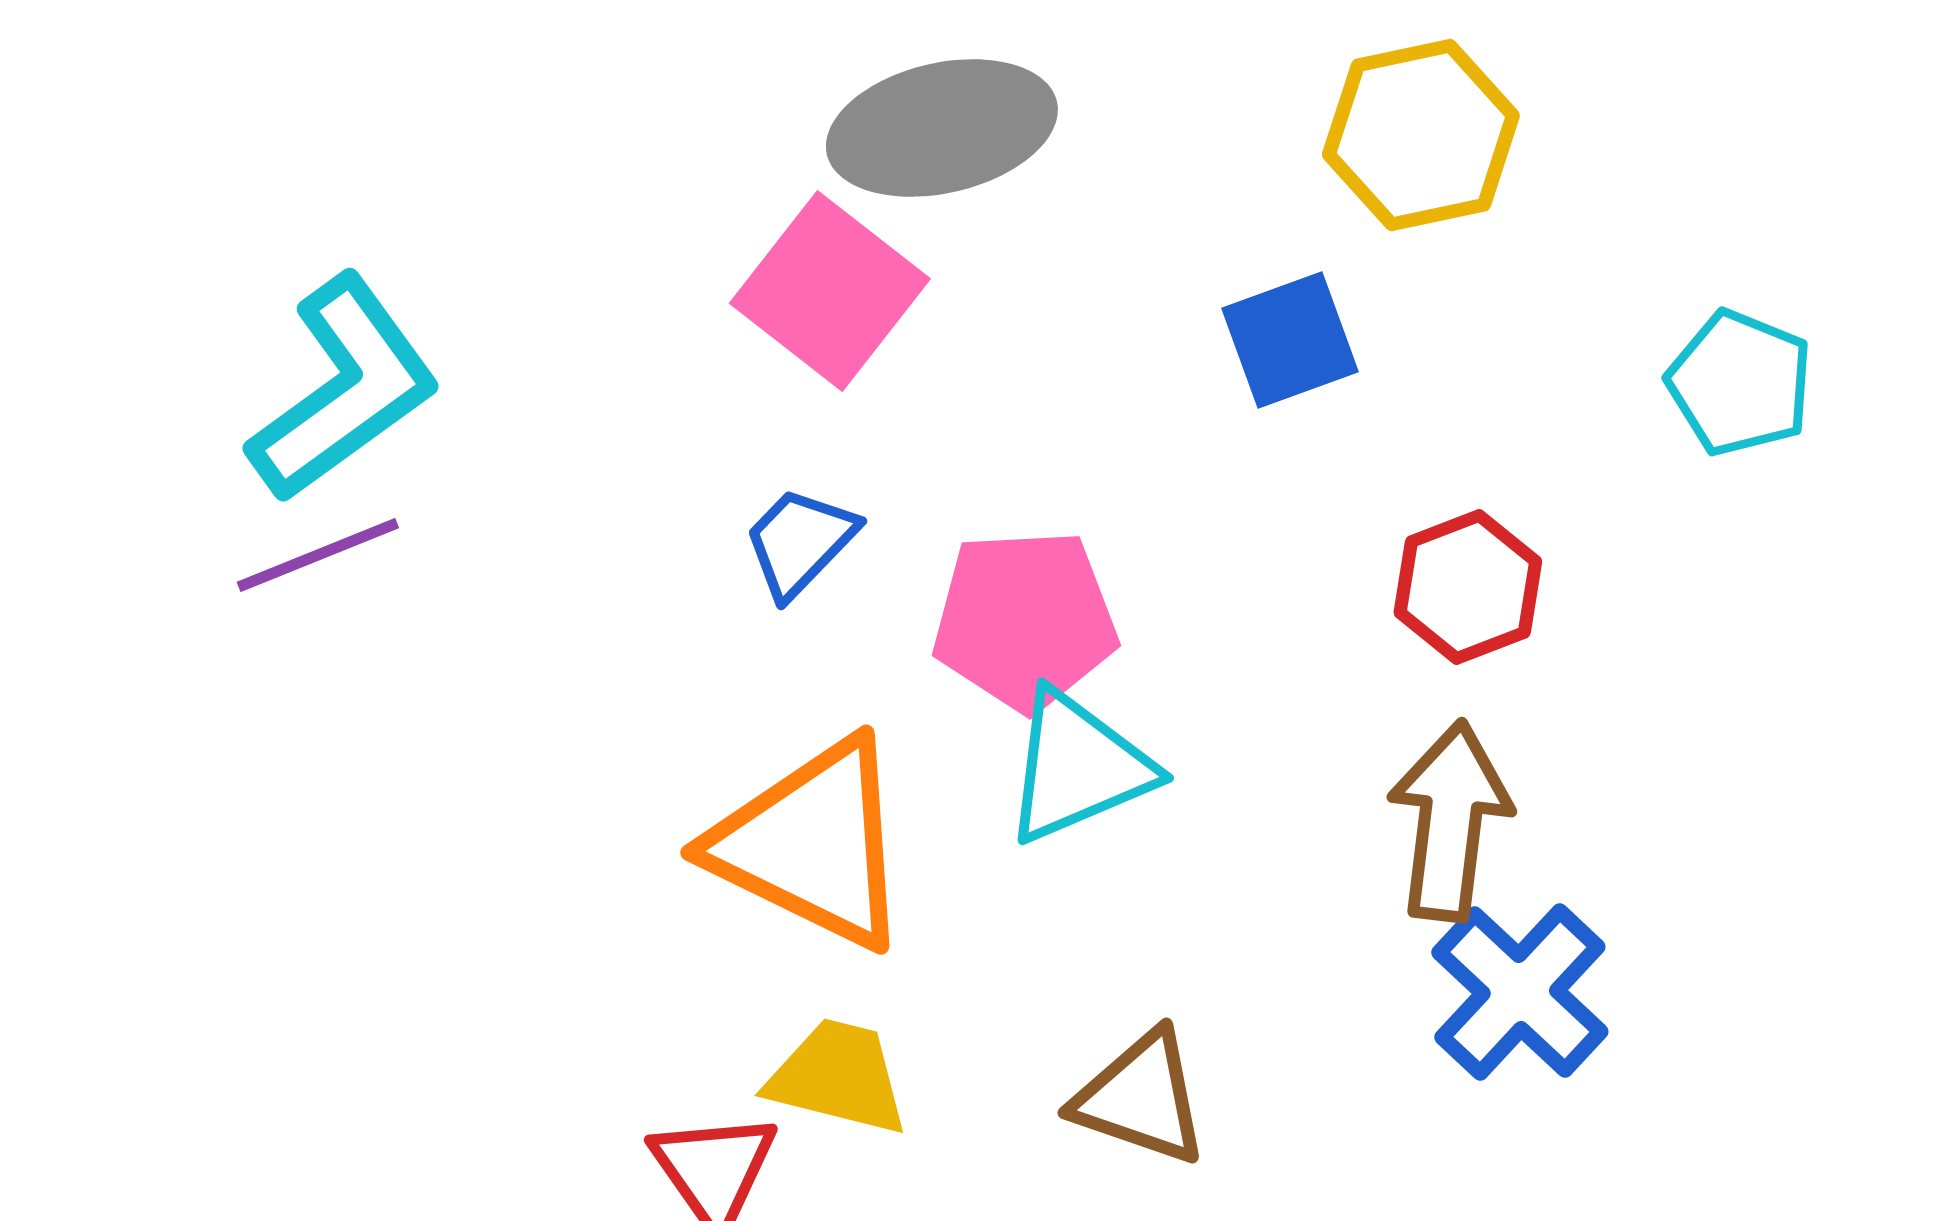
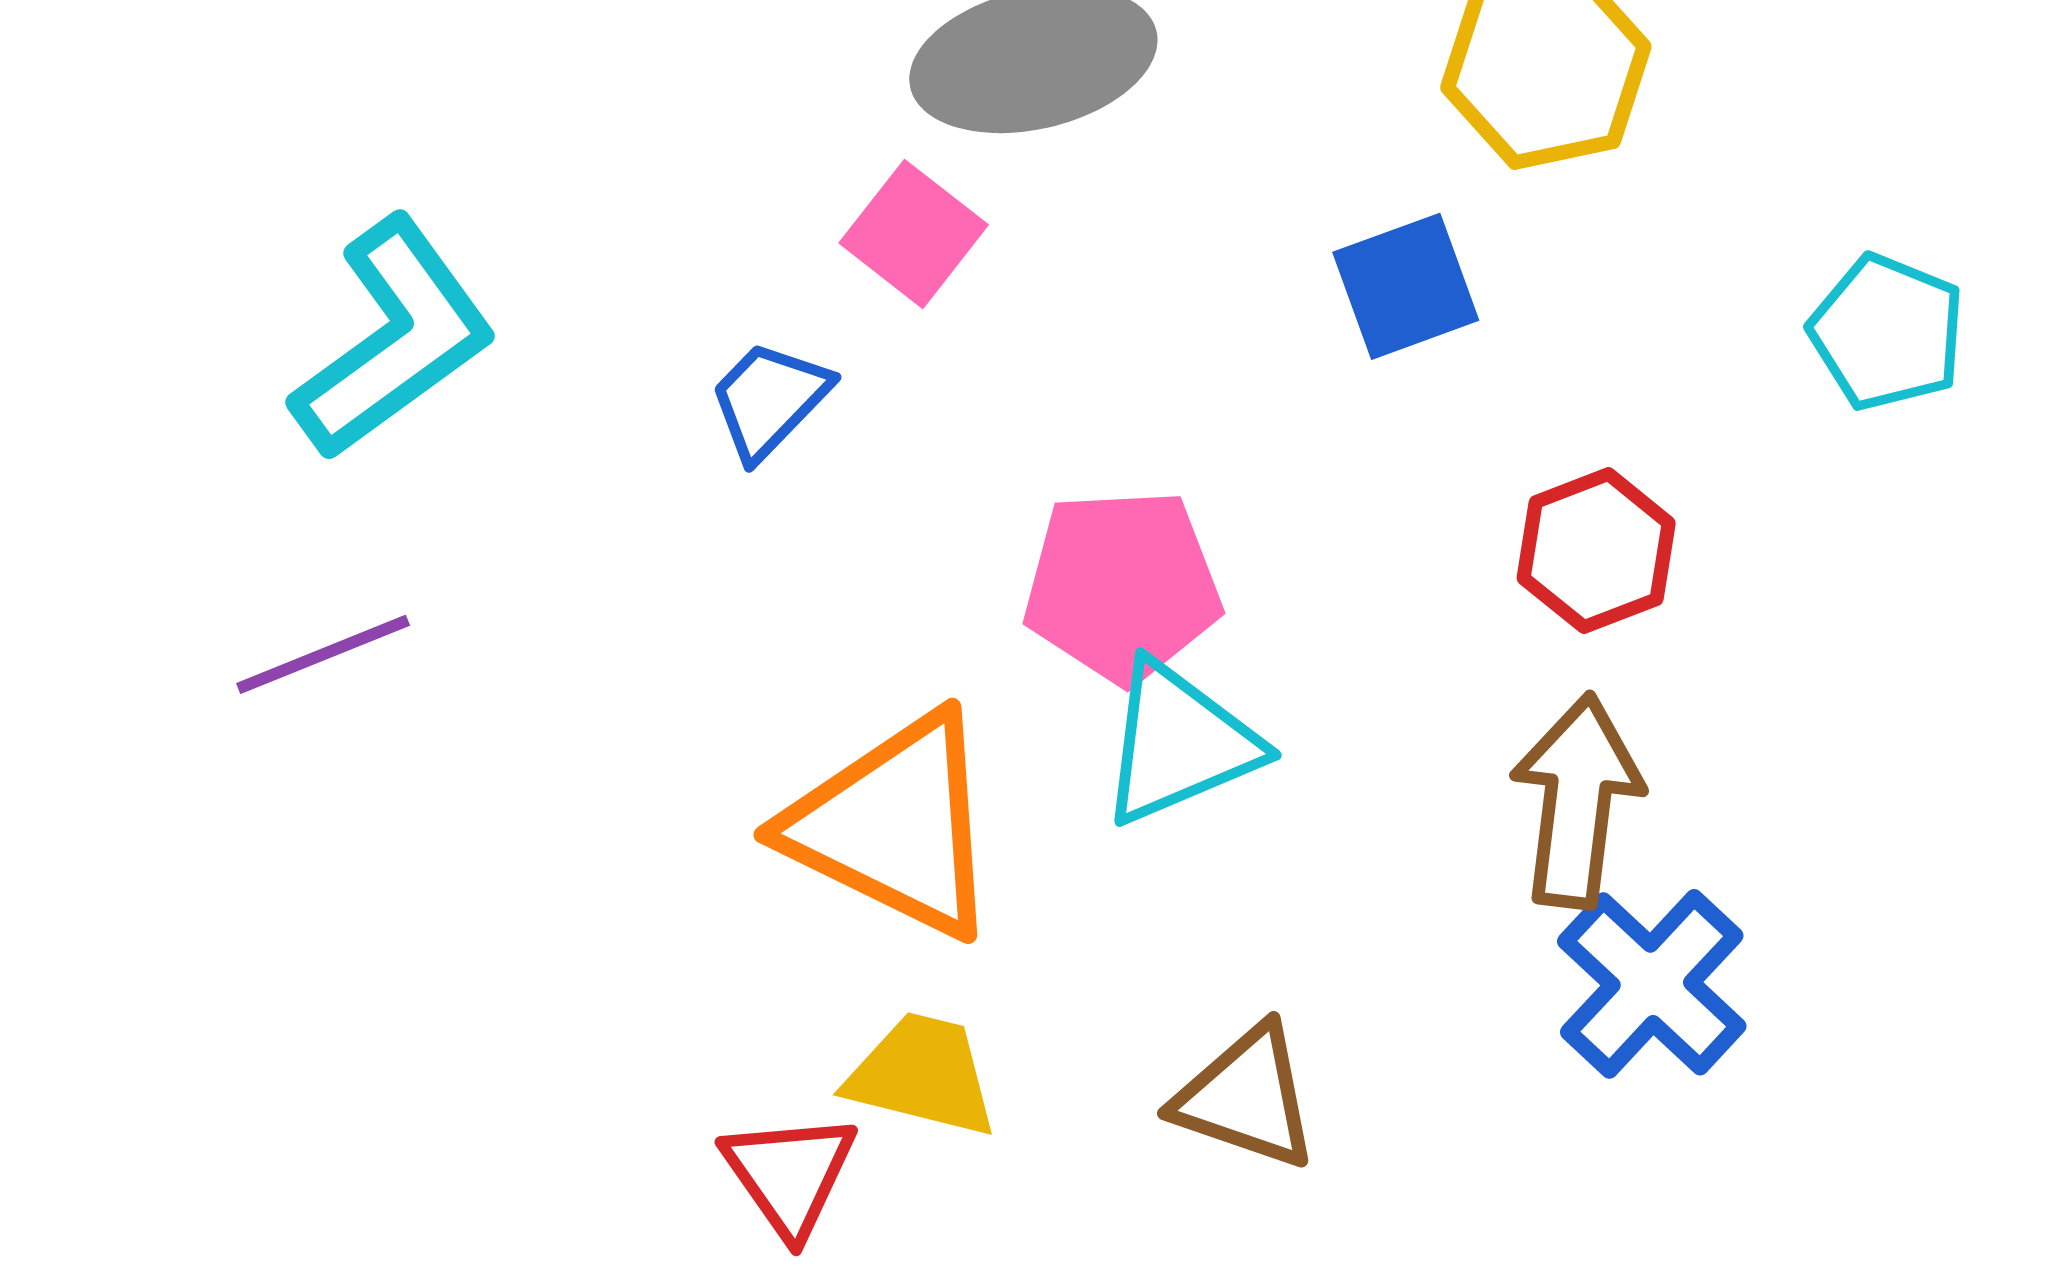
pink square: (830, 291) -> (914, 234), size x0.7
blue trapezoid: (800, 542) -> (769, 400), moved
purple line: (318, 555) -> (323, 654), moved

